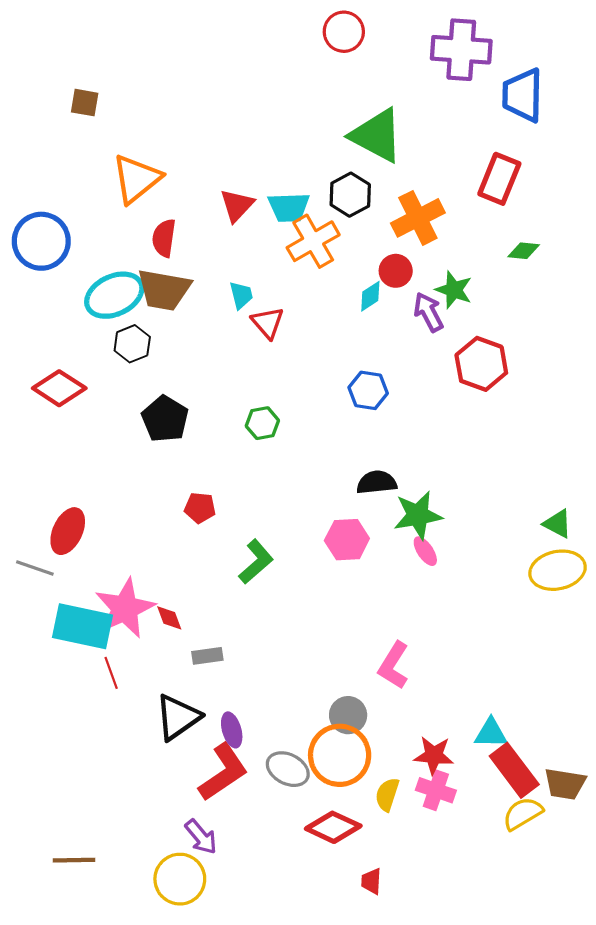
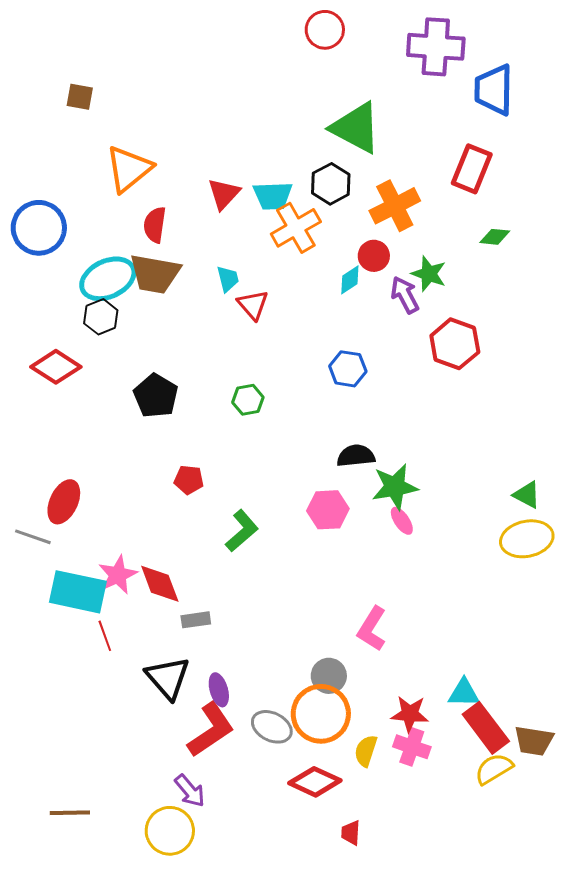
black hexagon: (132, 344) -> (101, 317), moved
pink star: (125, 608) -> (118, 575), size x0.7
red diamond: (169, 618) -> (160, 584), size x1.6
black triangle: (178, 717) -> (168, 678), turned -36

